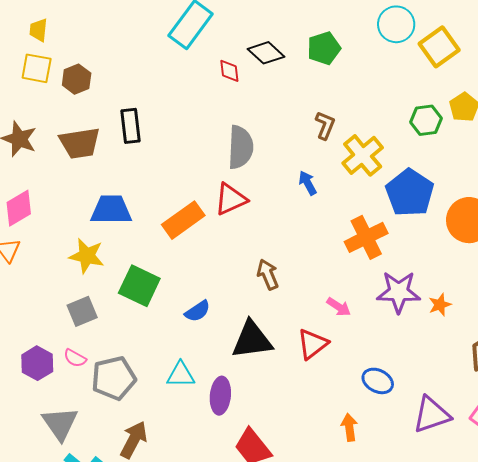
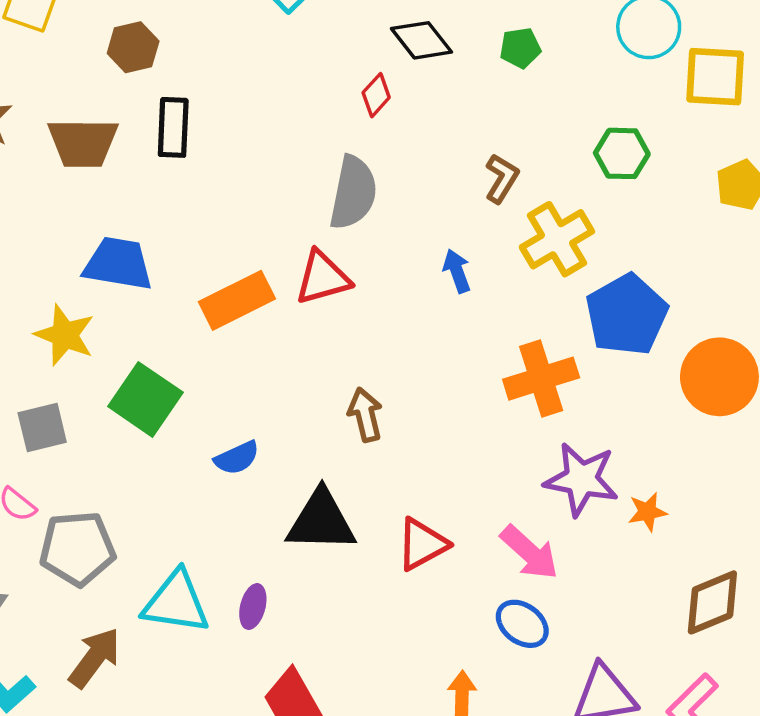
yellow square: (439, 47) -> (715, 77), turned 30
green pentagon: (324, 48) -> (520, 48), size x0.7
red diamond: (229, 71) -> (376, 95), moved, turned 40
brown hexagon: (77, 79) -> (133, 47), moved
green hexagon: (426, 120) -> (622, 153), moved
pink arrow: (339, 307) -> (529, 552), moved, size x1.5
cyan triangle: (181, 375) -> (176, 602), moved, size x1.4
purple ellipse: (220, 396) -> (253, 607), size x0.7

